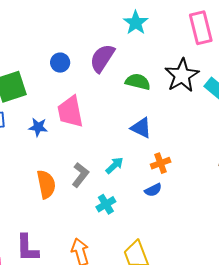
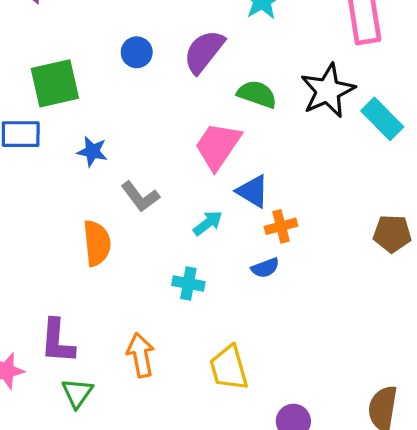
pink trapezoid: (70, 112) -> (218, 146), moved, turned 40
blue triangle: (141, 128) -> (253, 191), moved
gray L-shape: (80, 175) -> (140, 197), moved, turned 100
cyan cross: (106, 204) -> (188, 283), turned 36

